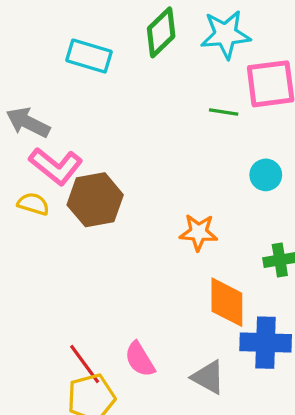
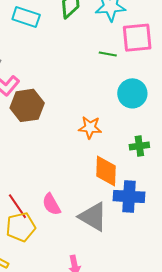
cyan circle: (266, 175) -> (132, 93), size x1.5
gray triangle: (208, 377) -> (93, 217), size x1.4

